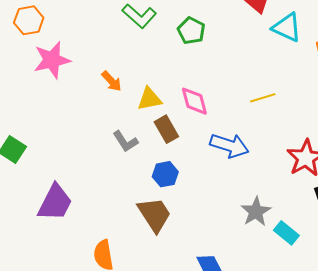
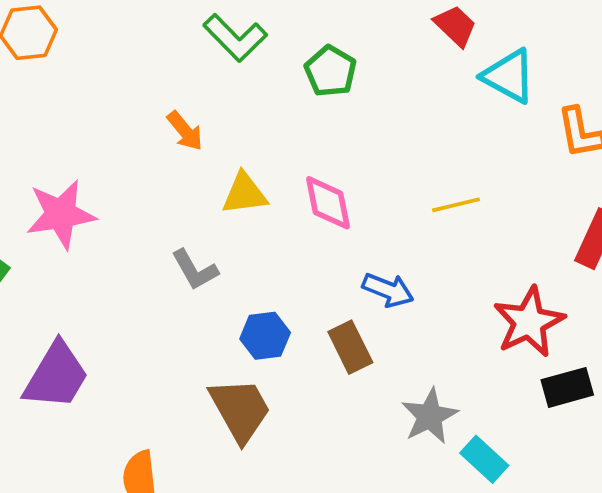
pink star: (52, 60) -> (61, 214), moved
orange arrow: (112, 81) -> (185, 131), moved
brown rectangle: (166, 129) -> (350, 347), moved
blue arrow: (229, 146) -> (388, 290), size x0.7

